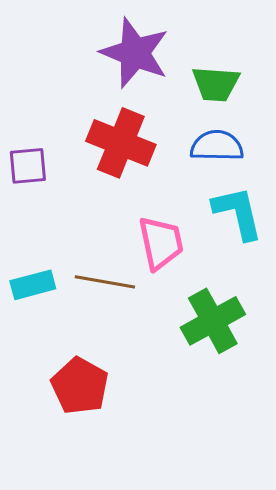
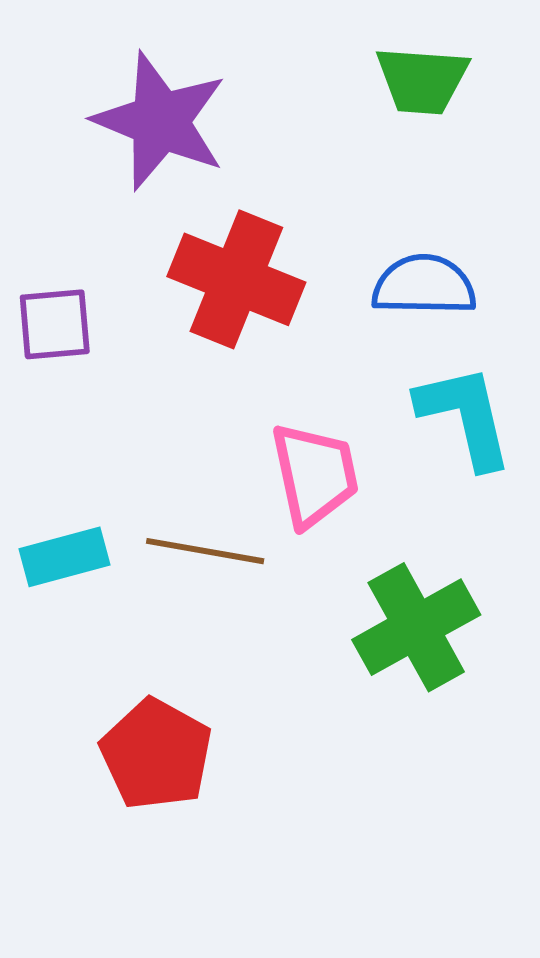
purple star: (135, 53) -> (160, 121), moved
green trapezoid: (216, 84) -> (422, 80), moved

